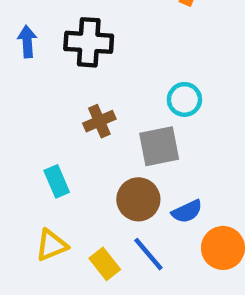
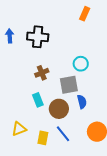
cyan rectangle: (57, 181) -> (38, 100), moved
blue semicircle: (187, 211) -> (82, 102), moved, turned -80
yellow rectangle: (105, 264) -> (43, 138), turned 48

